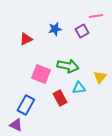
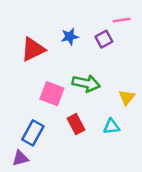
red triangle: (26, 39) -> (33, 49), size x1.5
cyan triangle: (79, 88) -> (112, 127), moved
purple triangle: (16, 125) -> (20, 158), turned -40

